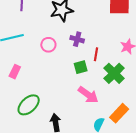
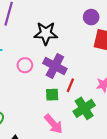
purple cross: (77, 39) -> (55, 66), size x1.6

